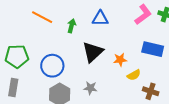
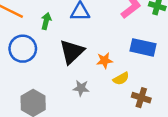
blue circle: (52, 66) -> (23, 49), moved
gray star: (90, 88) -> (81, 88), moved

